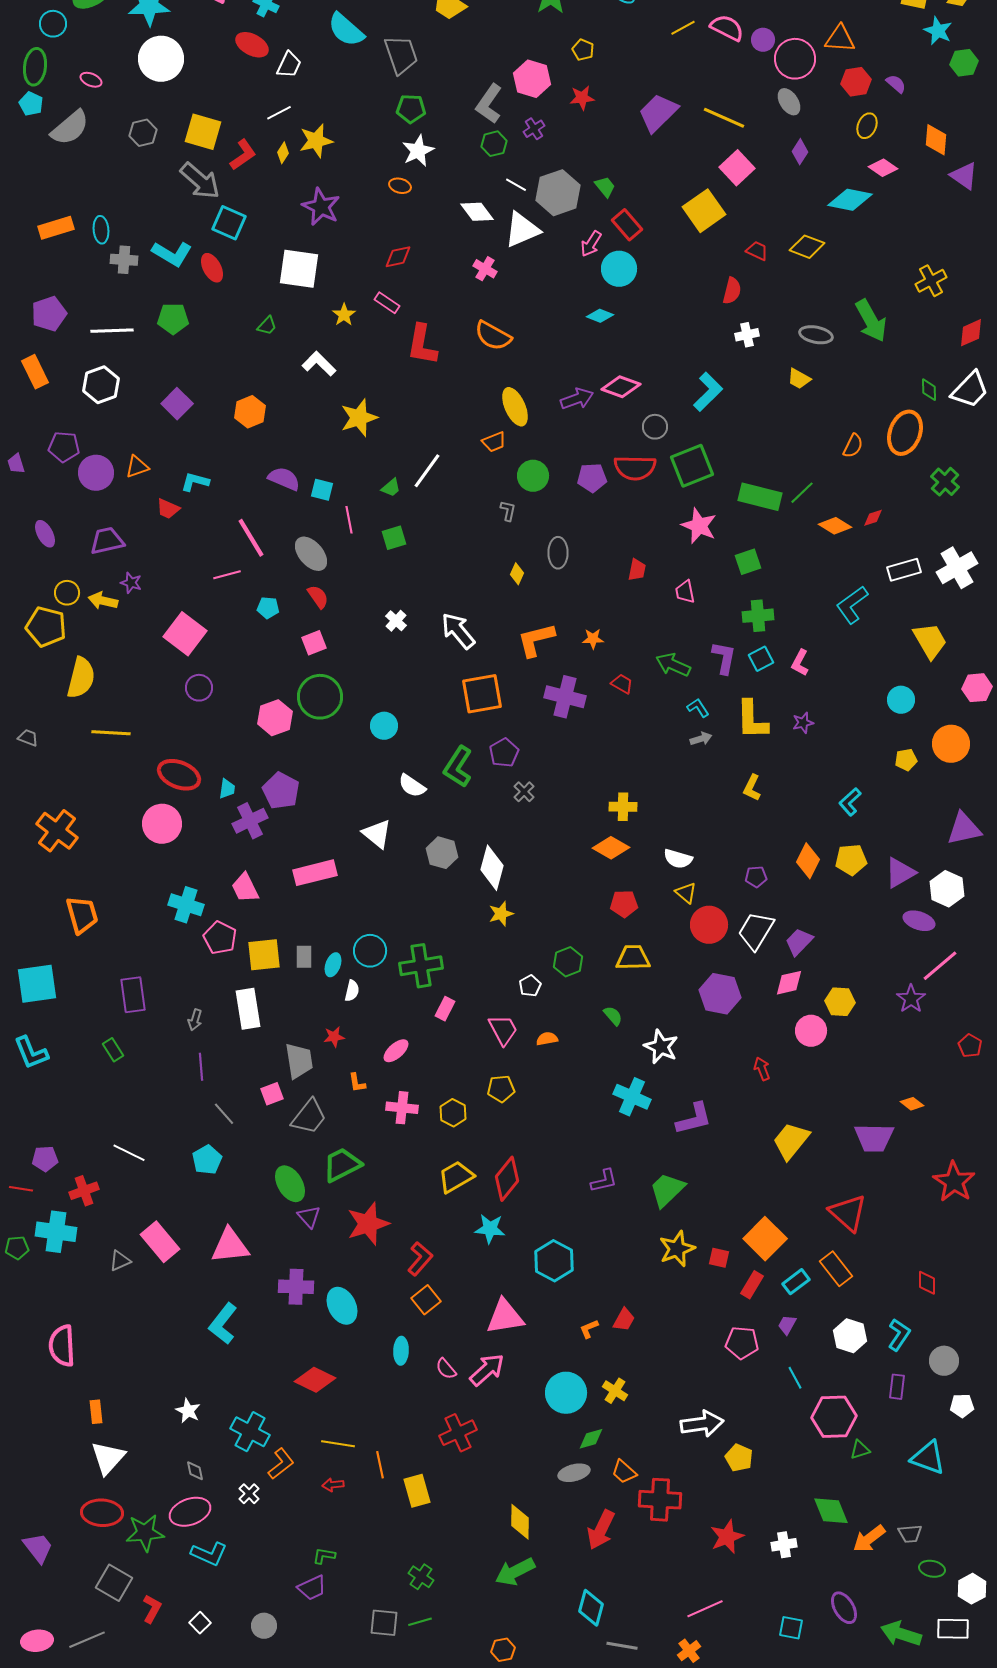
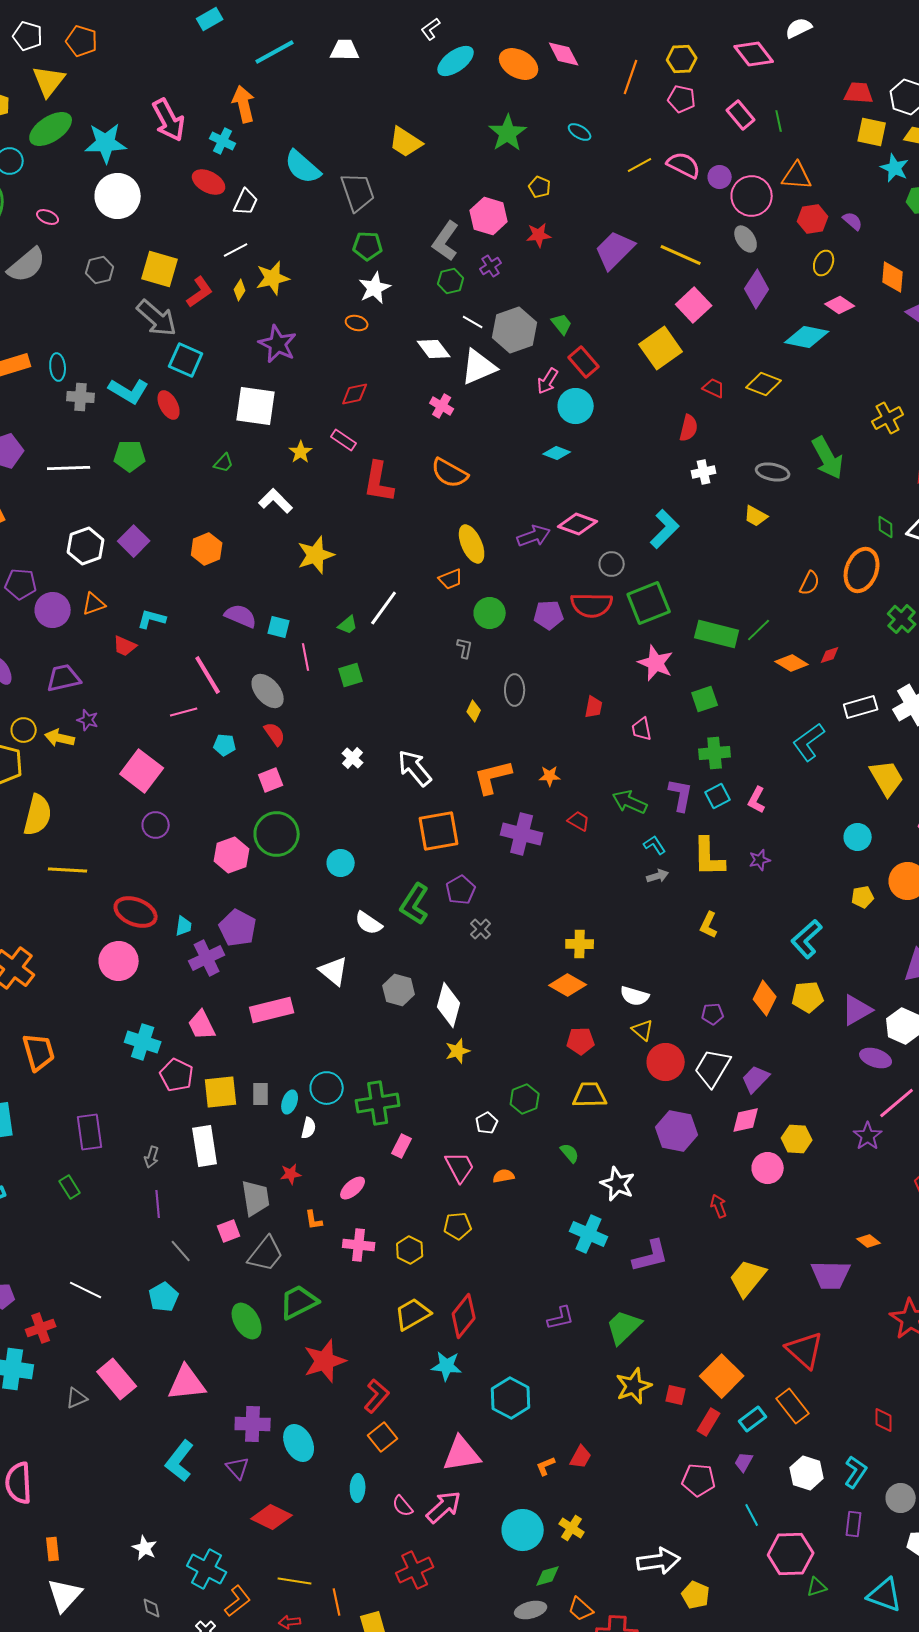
purple diamond: (800, 152) -> (757, 289), size x1.5
white hexagon: (101, 385) -> (86, 546), moved
cyan L-shape: (850, 802) -> (807, 939), size x1.4
purple triangle: (309, 1217) -> (238, 1468), moved

